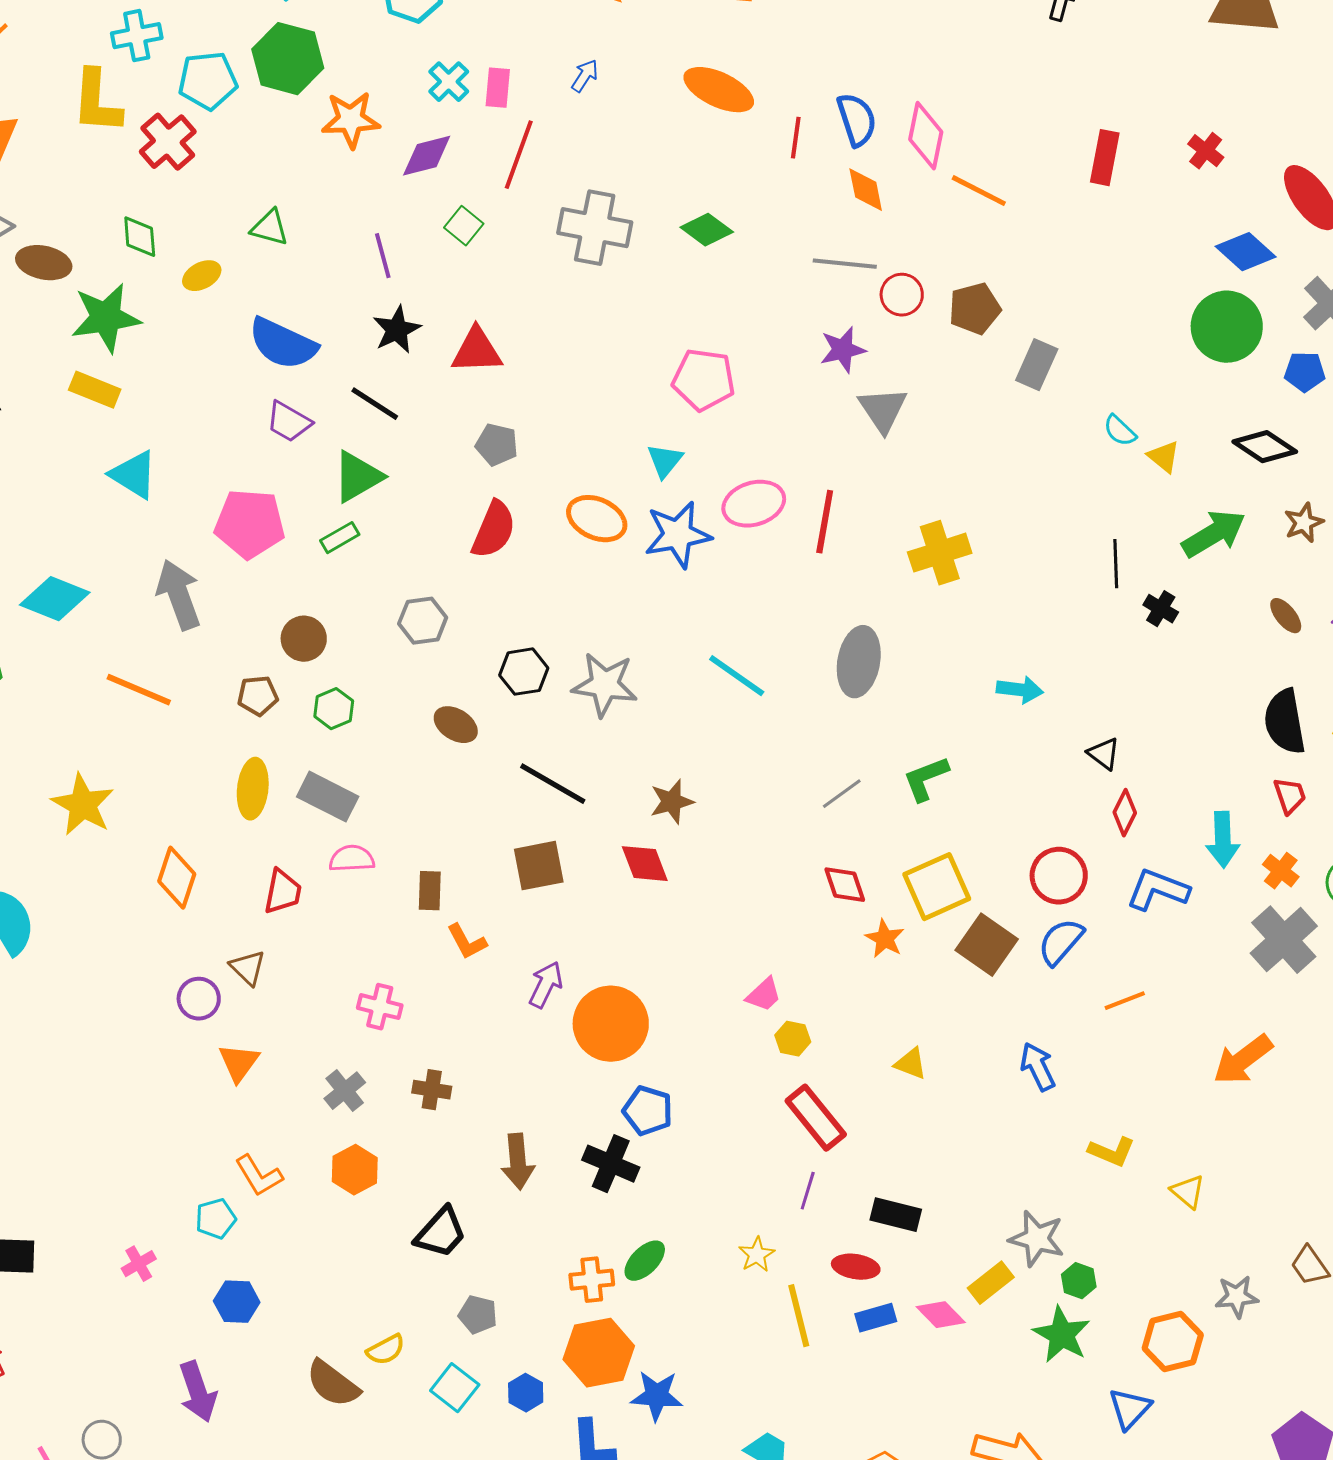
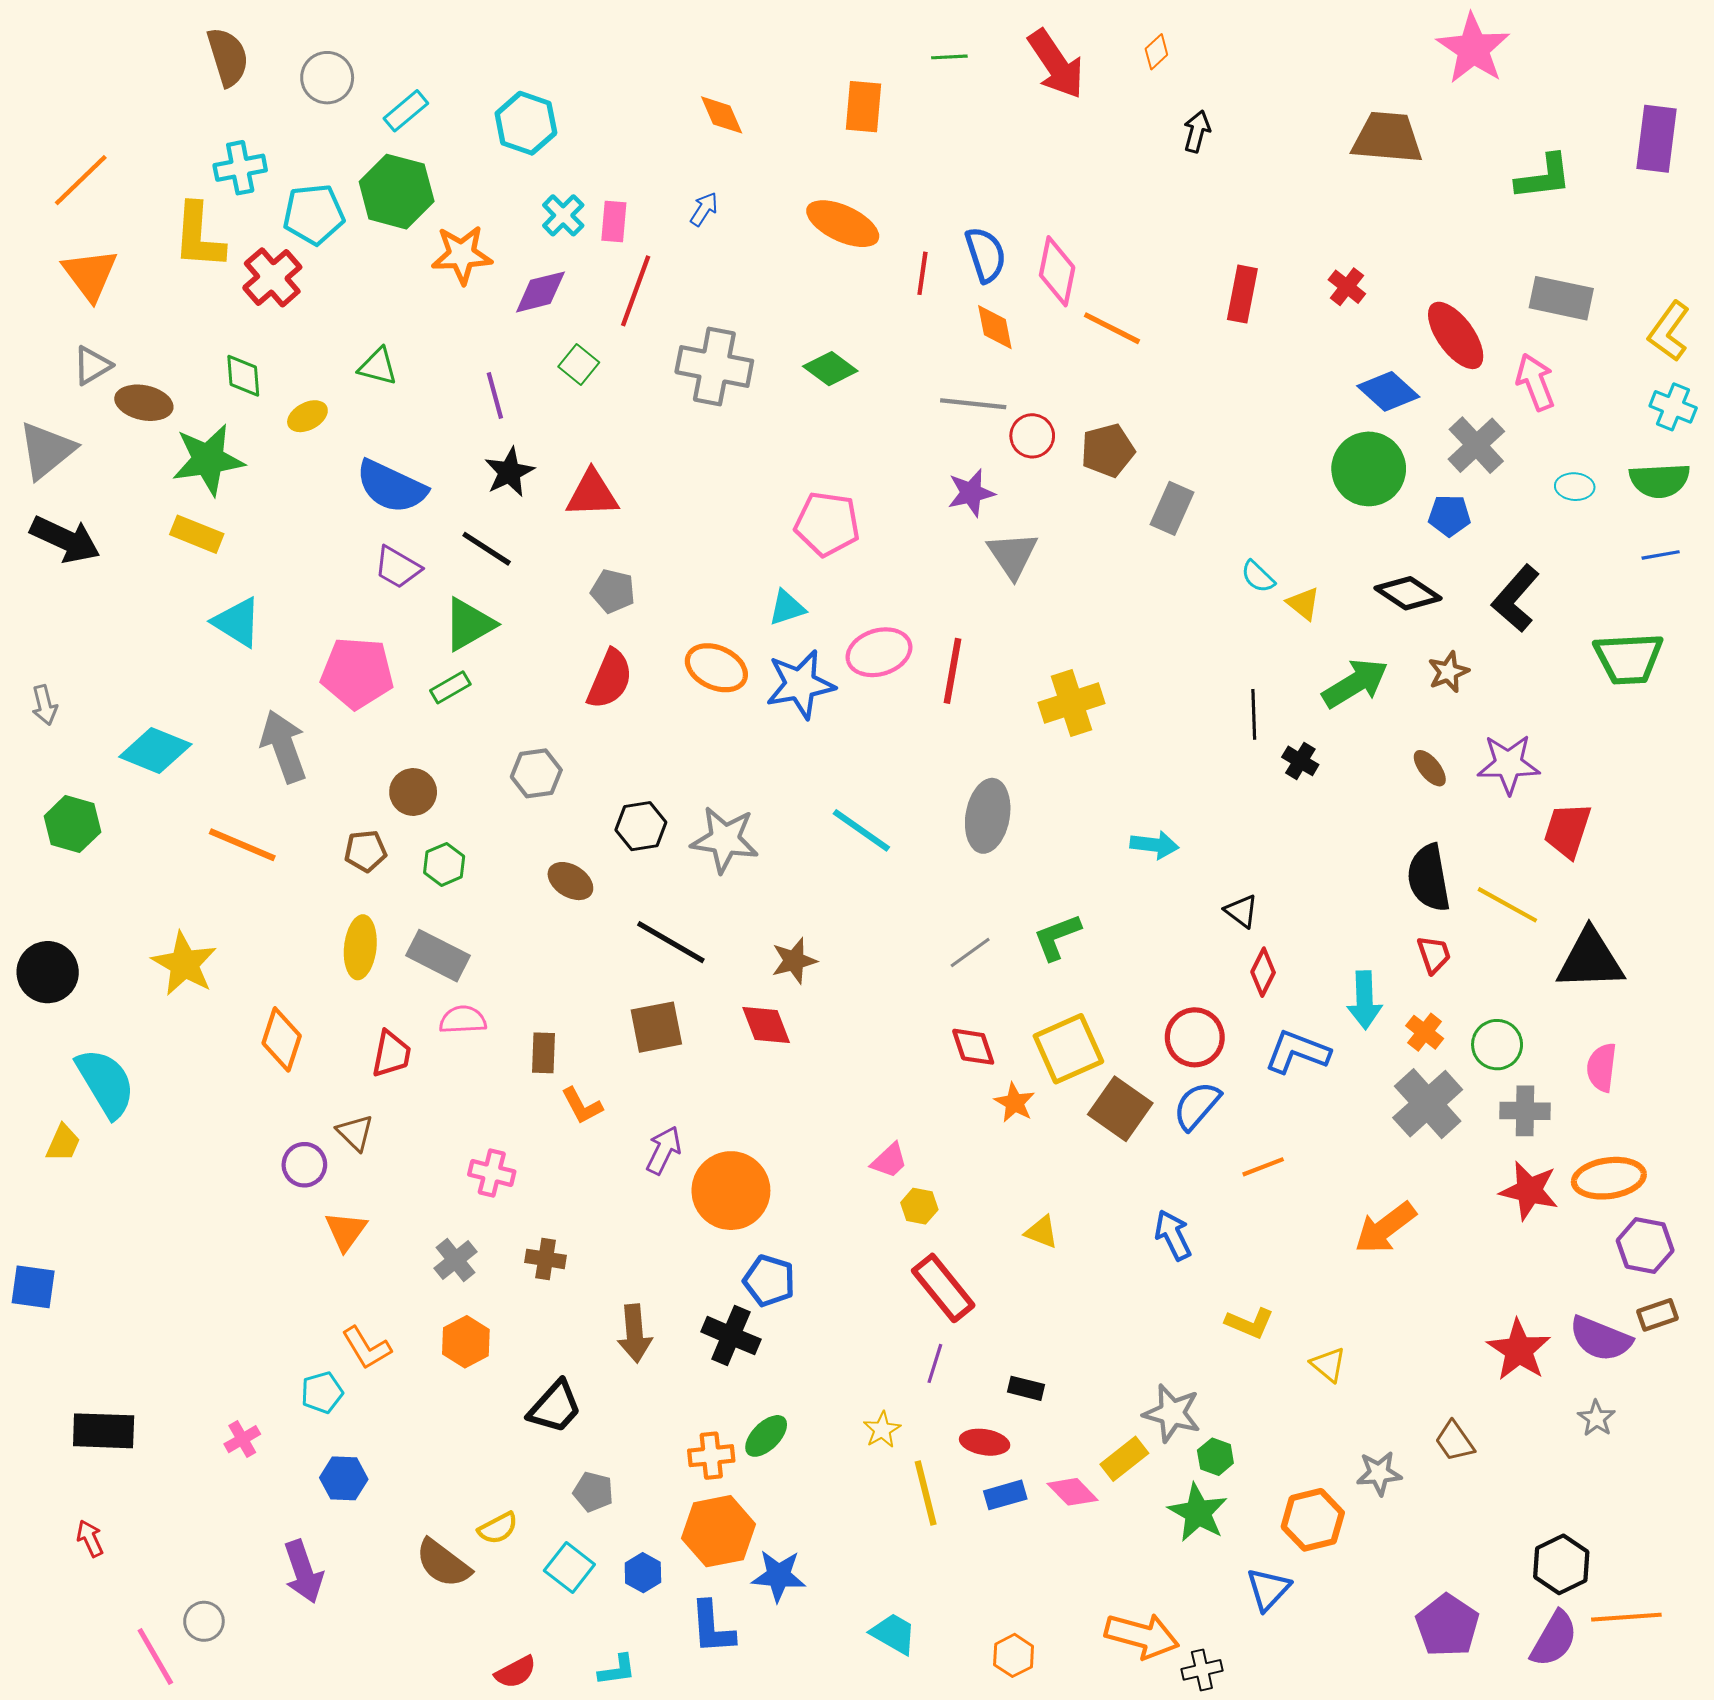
cyan triangle: (665, 461) -> (787, 608), turned 33
black rectangle: (896, 1215) -> (1026, 1388), size x0.7

